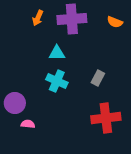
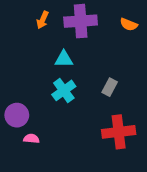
cyan cross: (57, 81) -> (64, 90), turned 30

